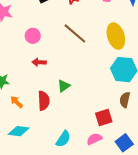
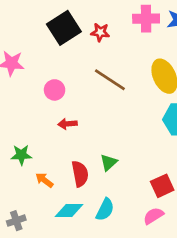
green triangle: (64, 86) -> (109, 163), moved
cyan diamond: (19, 131) -> (69, 211), moved
cyan semicircle: (63, 139) -> (105, 210), moved

